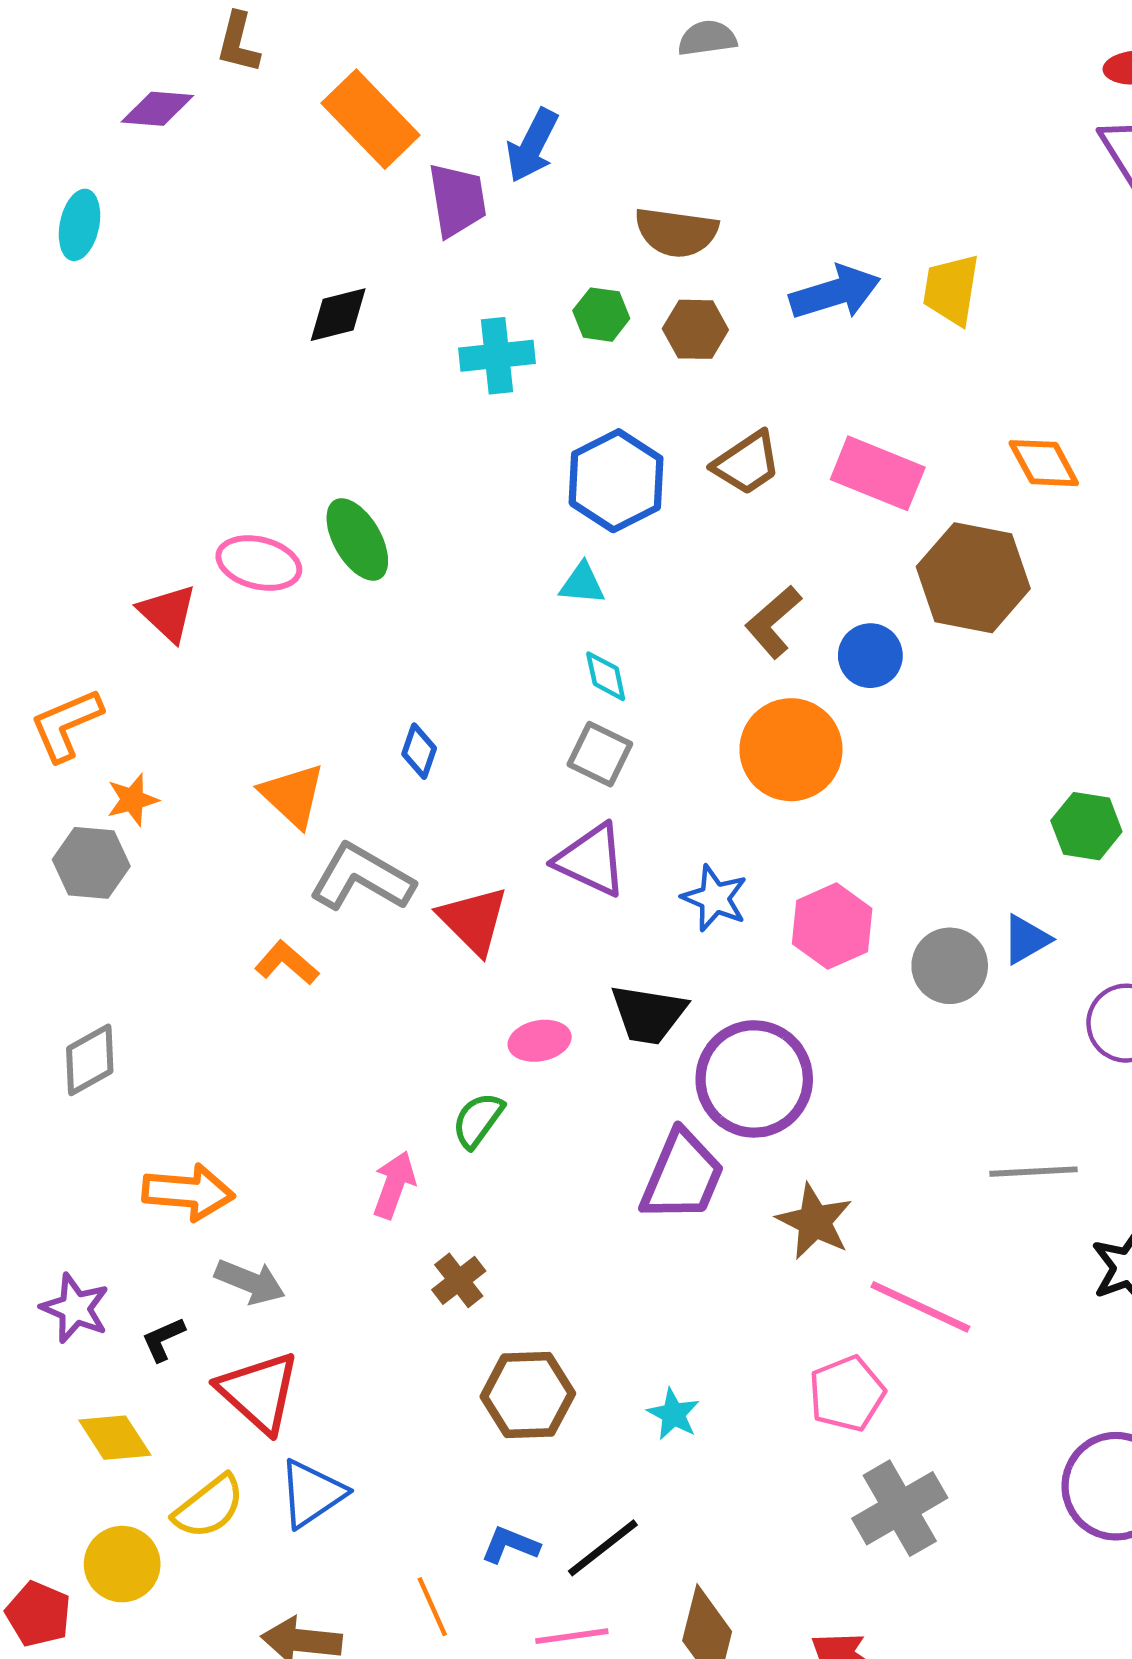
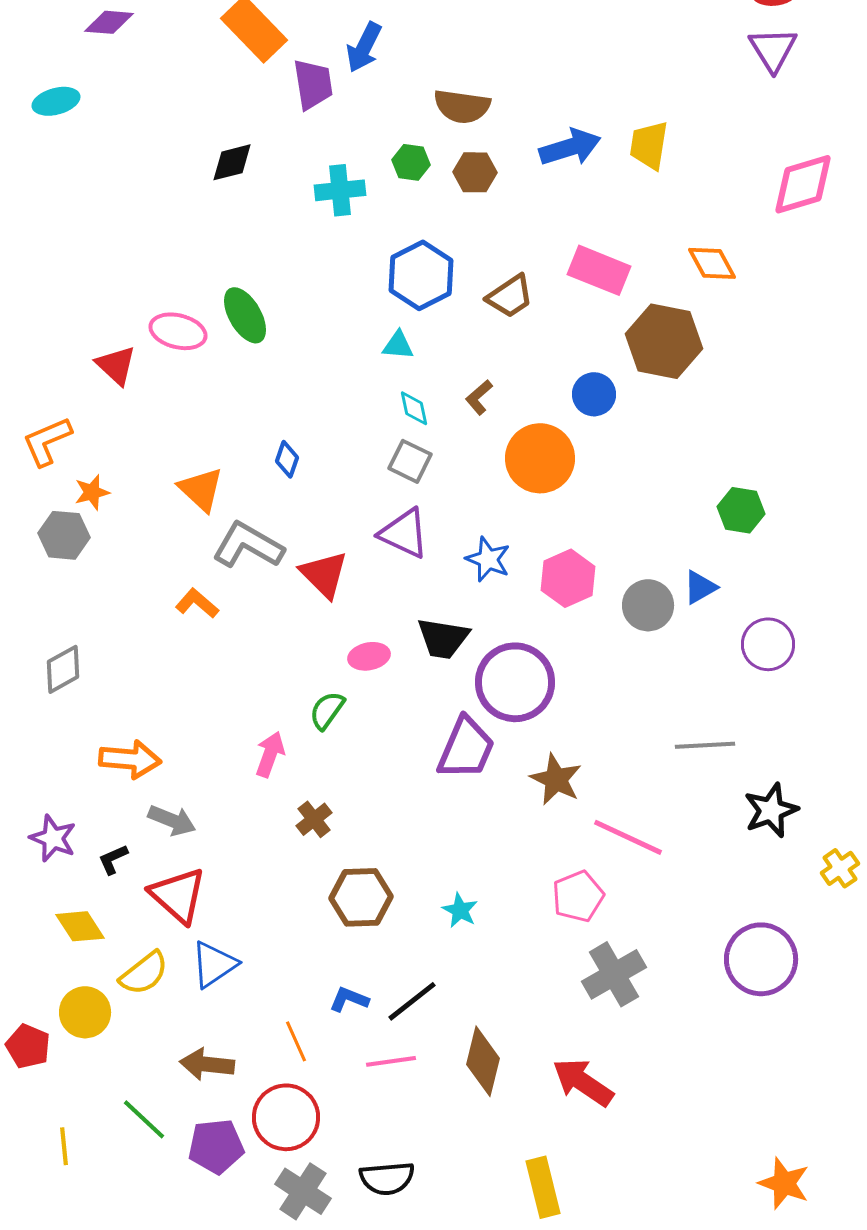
cyan ellipse: (79, 225) -> (56, 101), turned 63
brown trapezoid: (747, 463) -> (510, 296), moved
brown L-shape: (773, 622) -> (479, 397), moved, size x0.7

